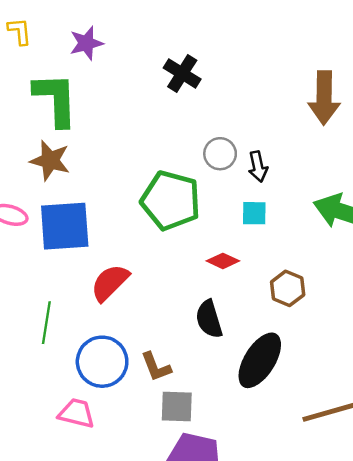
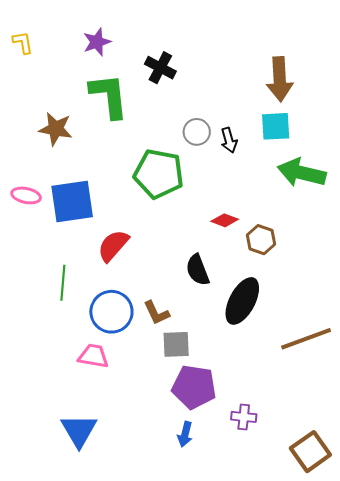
purple star: (86, 43) -> (97, 42), moved
green L-shape: (56, 99) -> (109, 96), moved
brown star: (50, 160) -> (56, 129), moved
cyan square: (254, 213) -> (276, 126), moved, size x1.4
red diamond: (223, 261) -> (225, 220), moved

